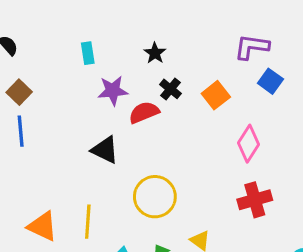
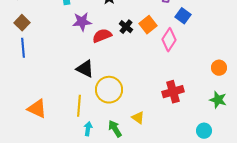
black cross: (170, 89) -> (126, 27), moved
pink diamond: (249, 144) -> (169, 40), moved
black triangle: (105, 150) -> (85, 69), moved
yellow line: (88, 222) -> (79, 106), moved

